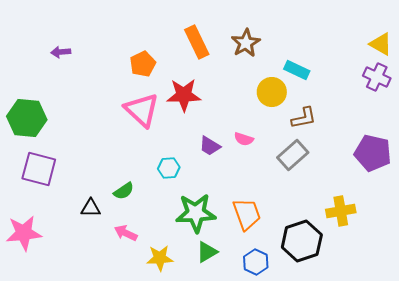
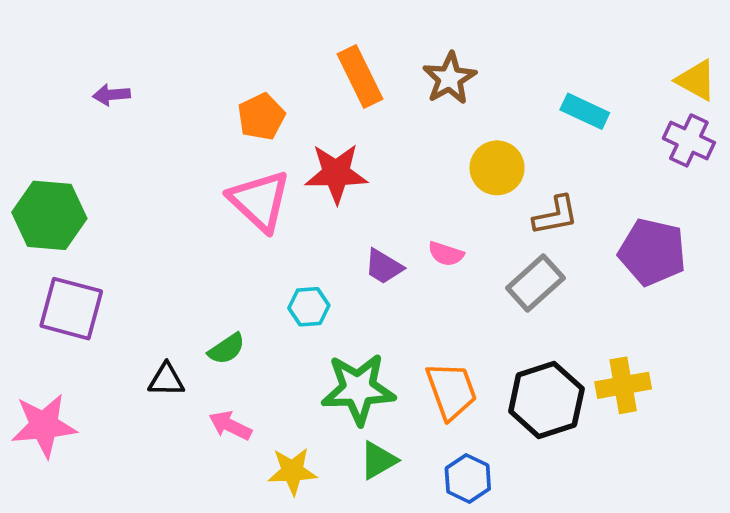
cyan rectangle: (297, 70) -> (585, 111), moved
purple pentagon: (373, 153) -> (652, 252), moved
black hexagon: (302, 241) -> (546, 400), moved

